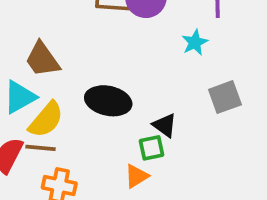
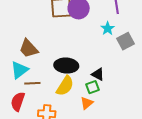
gray square: (225, 97) -> (125, 41), moved
yellow semicircle: (46, 120) -> (65, 86), moved
brown line: (40, 148) -> (32, 83), moved

